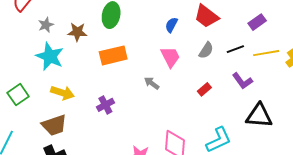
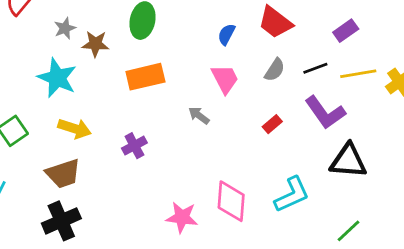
gray star: (46, 25) -> (65, 28), moved
purple L-shape: (242, 81) -> (325, 113), size x1.4

